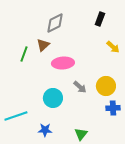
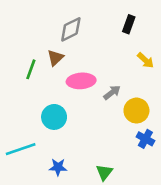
gray arrow: (80, 87) -> (112, 92), moved, turned -80
cyan circle: (53, 98) -> (54, 117), moved
blue cross: (113, 108) -> (145, 139), turned 32

